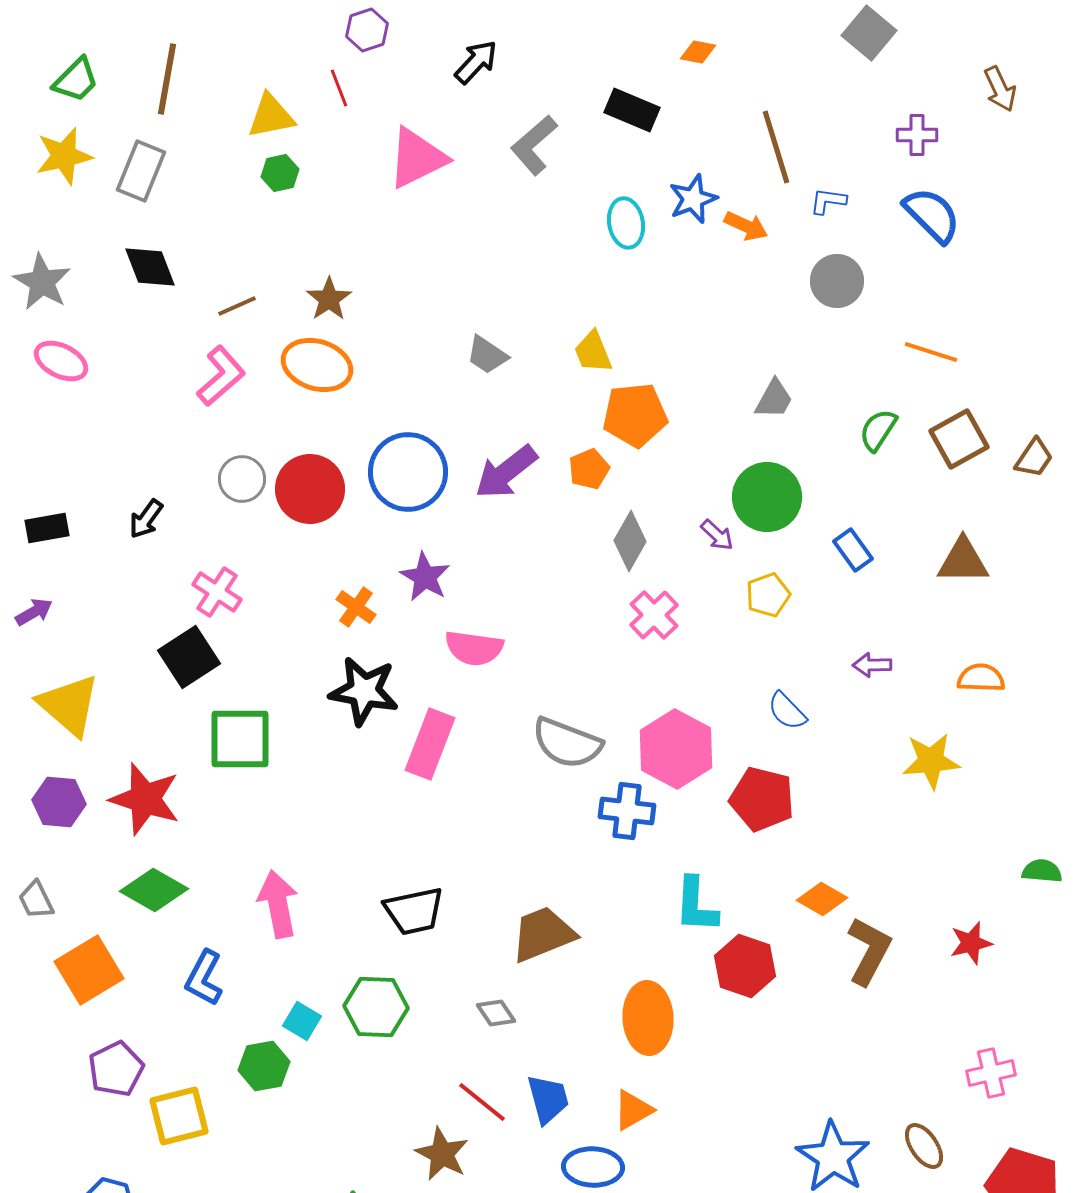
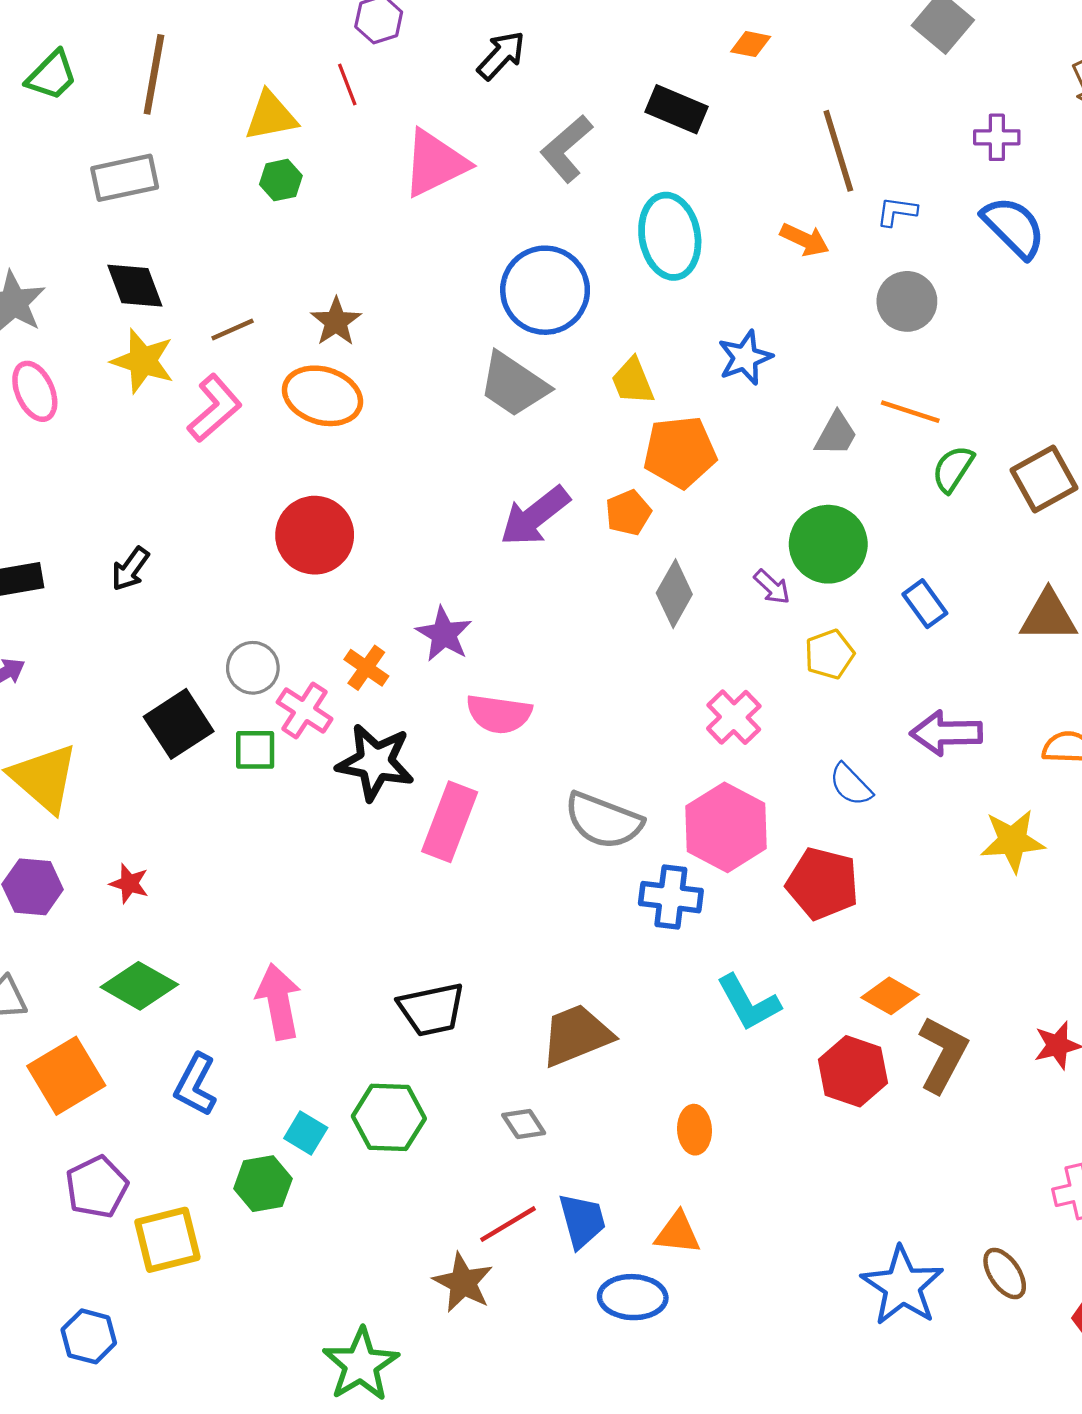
yellow star: (64, 156) -> (143, 361), moved, turned 30
gray rectangle: (141, 171) -> (125, 178), turned 56
blue star: (693, 199) -> (745, 358), moved
cyan ellipse: (626, 223) -> (670, 236), size x1.5
orange line: (931, 352) -> (910, 412), moved
gray trapezoid: (487, 355) -> (514, 385), size x1.5
pink ellipse: (61, 361) -> (35, 391), turned 40
blue circle: (408, 472) -> (545, 290), moved
gray circle: (242, 479) -> (253, 668), moved
pink cross: (217, 592) -> (305, 710), moved
pink cross: (654, 615) -> (734, 717), moved
purple arrow: (872, 665) -> (946, 733), size x1.6
green square: (240, 739) -> (255, 750), moved, size x0.6
red star: (145, 799) -> (129, 884), size x0.5
cyan L-shape: (696, 905) -> (748, 1003), turned -32
red hexagon: (745, 966) -> (853, 1071), moved
orange ellipse: (648, 1018) -> (694, 1130), size x0.6
red line: (482, 1102) -> (508, 1224), turned -70
orange triangle: (633, 1110) -> (678, 1233), turned 36

